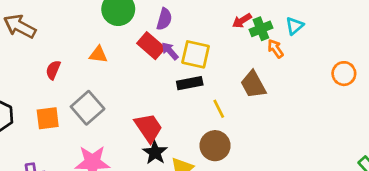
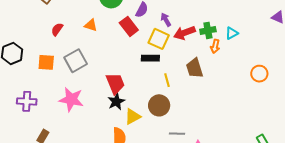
red arrow: (242, 21) -> (184, 33), moved, size x1.5
orange arrow: (275, 49) -> (215, 46), turned -144
purple arrow: (170, 51) -> (166, 20), moved

